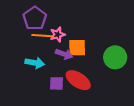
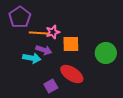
purple pentagon: (35, 18) -> (20, 17), moved
purple arrow: (64, 54) -> (44, 50), moved
purple square: (56, 83) -> (51, 86), moved, turned -32

